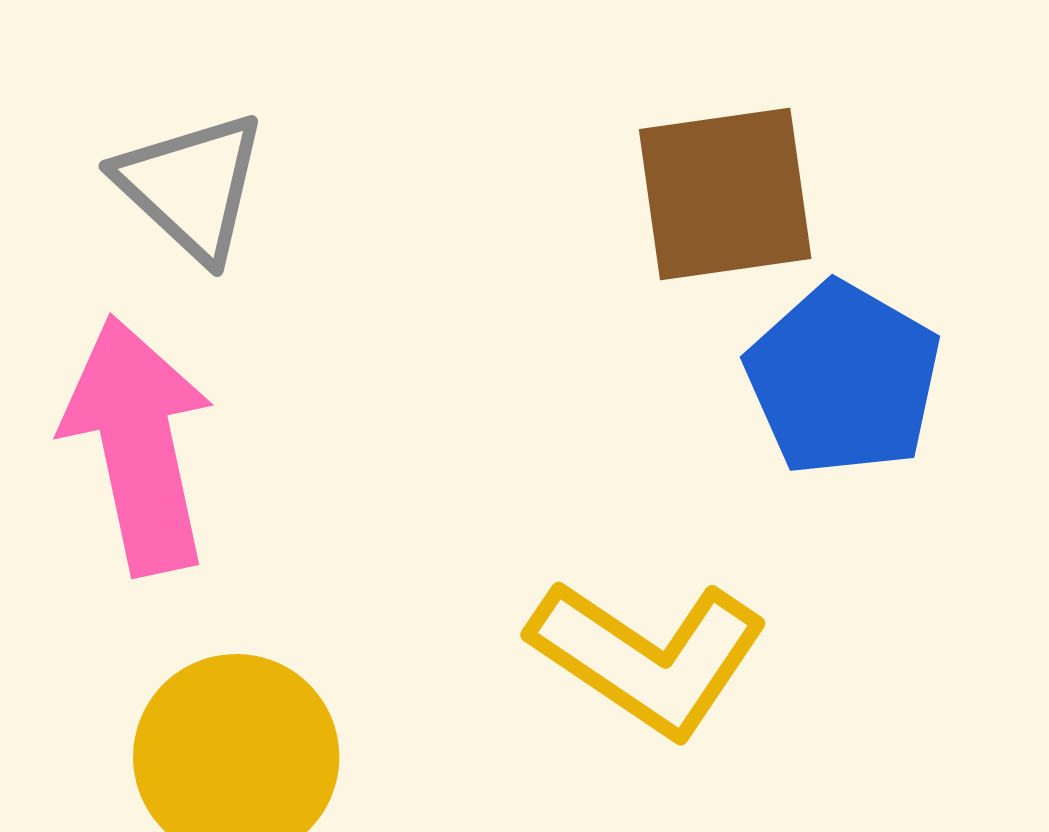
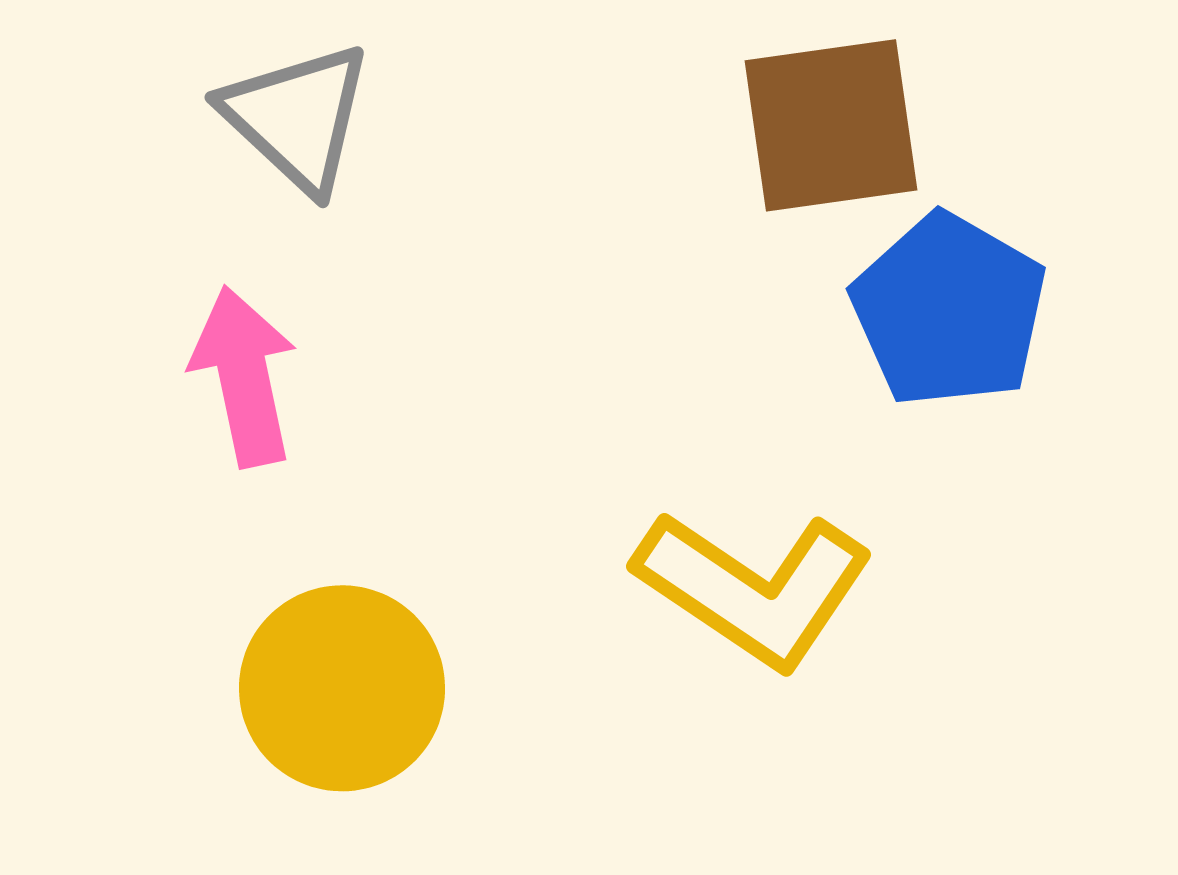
pink arrow: (138, 445) -> (244, 376), size x0.7

